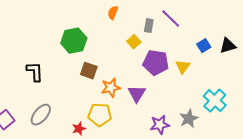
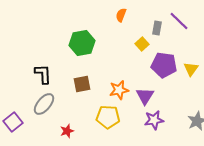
brown square: (89, 71) -> (82, 84), moved, turned -30
gray ellipse: (41, 115) -> (44, 104), moved
purple star: (160, 125) -> (154, 120), moved
red star: (79, 129) -> (67, 131), moved

